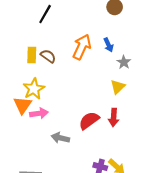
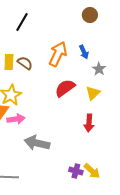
red semicircle: (89, 121) -> (65, 88), moved
gray arrow: (60, 138) -> (37, 143), size x1.4

